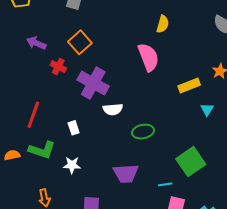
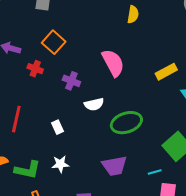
pink semicircle: (148, 57) -> (113, 63), moved
purple cross: (93, 83) -> (71, 81), size x0.6
green ellipse: (143, 132) -> (126, 123), size x1.4
green L-shape: (42, 150) -> (27, 170), moved

